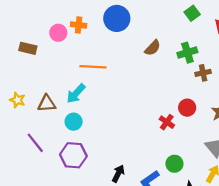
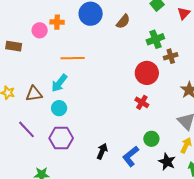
brown semicircle: (153, 48) -> (123, 21), moved
red circle: (187, 108) -> (147, 73), moved, size x1.5

